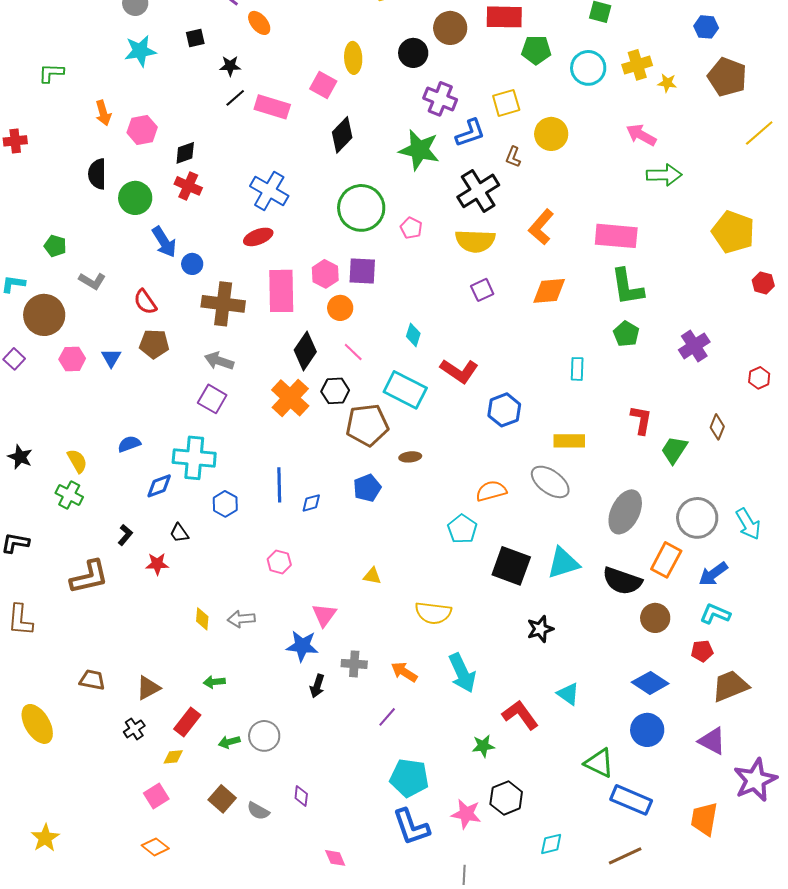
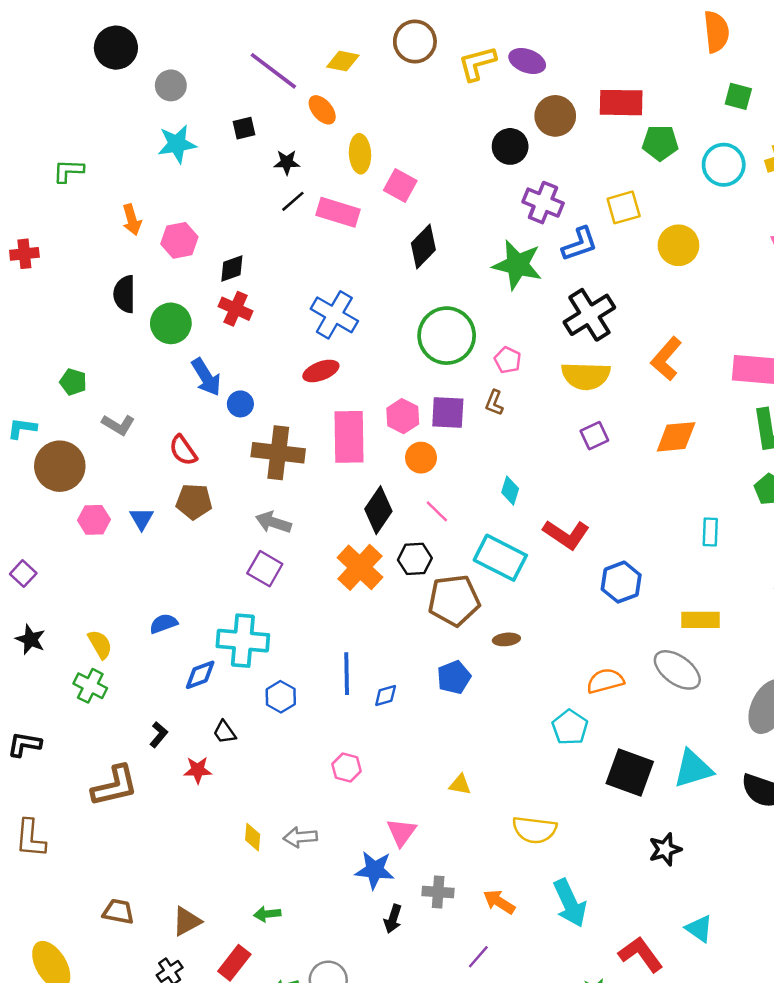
yellow ellipse: (353, 58) -> (360, 154), moved
brown L-shape: (513, 157) -> (494, 403), moved
purple square: (14, 359) -> (23, 574), moved

